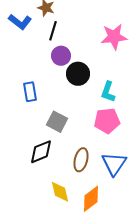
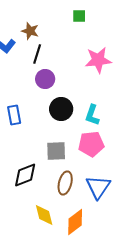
black circle: (78, 74) -> (61, 109), moved
gray square: (57, 122) -> (56, 151), moved, turned -30

